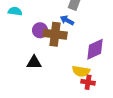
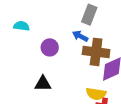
brown cross: (55, 34) -> (96, 52), moved

